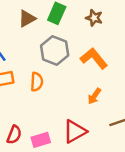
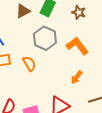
orange semicircle: (37, 82) -> (29, 64), turned -35

